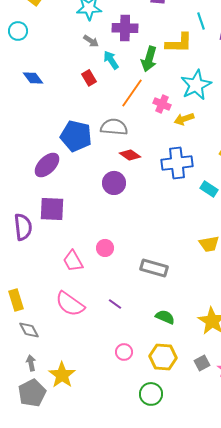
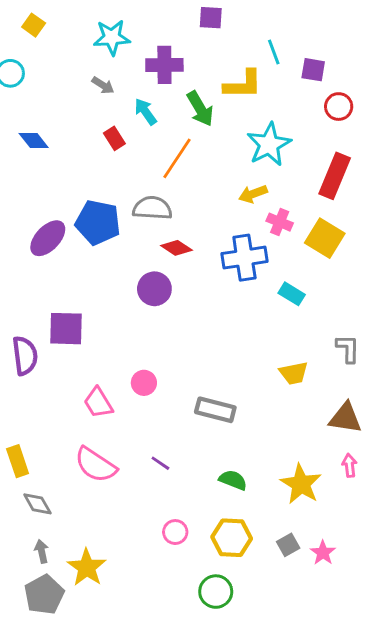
gray arrow: (91, 41) -> (103, 85), moved
green arrow: (149, 59) -> (200, 109), turned -45
pink cross: (162, 104) -> (280, 222), moved
purple ellipse: (47, 165) -> (48, 238), moved

